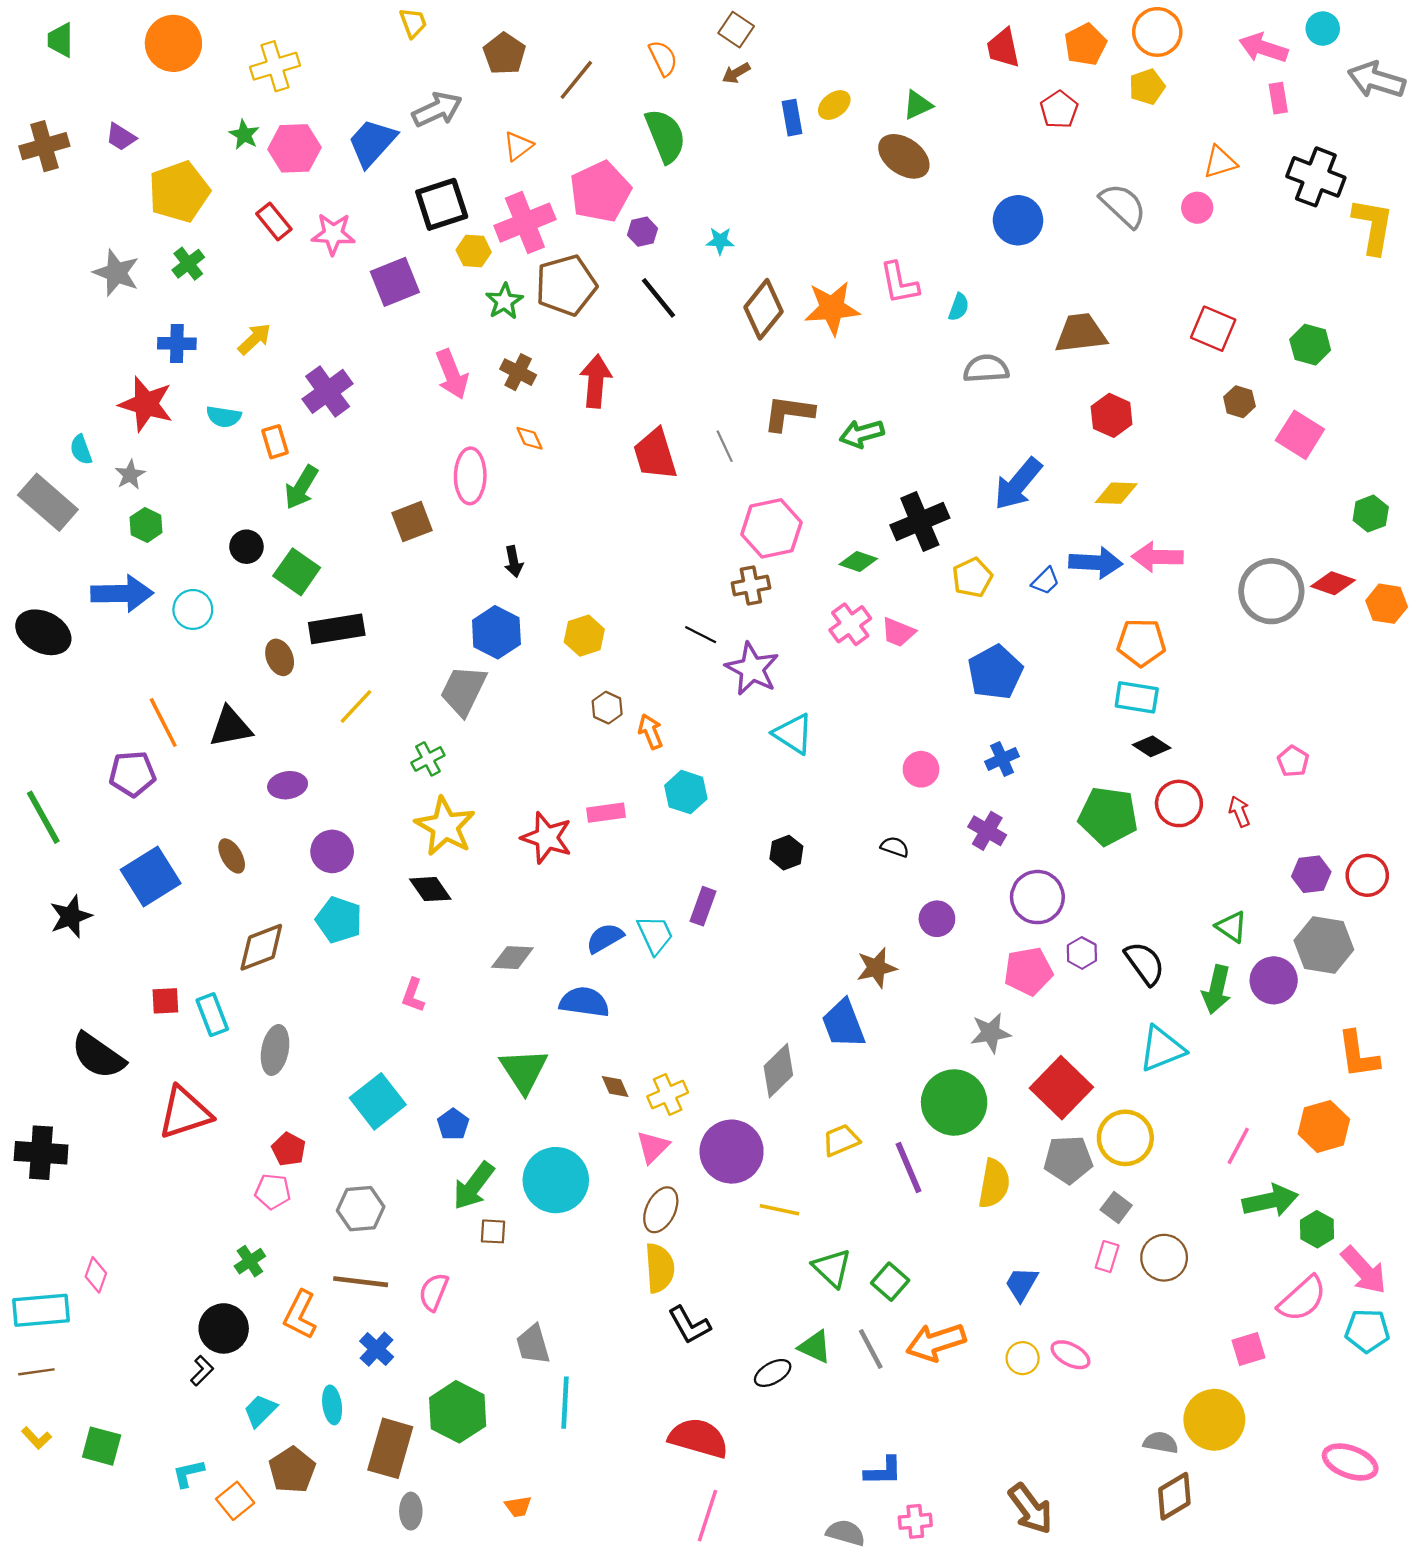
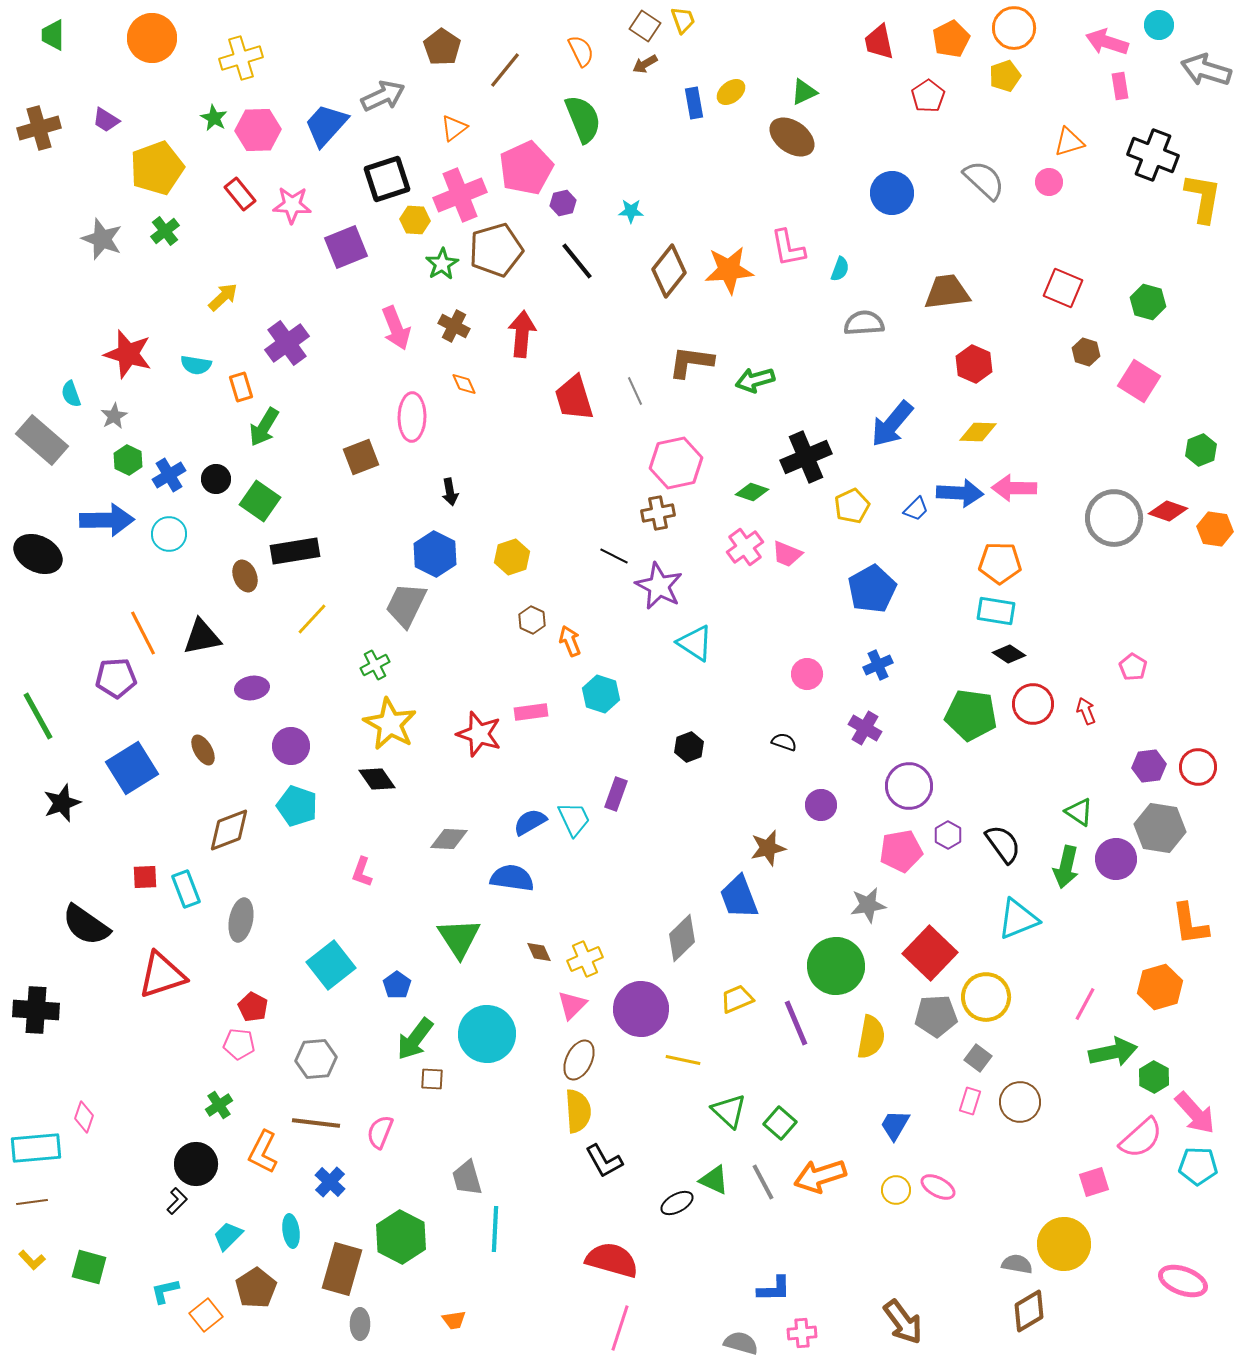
yellow trapezoid: (413, 23) -> (683, 20), moved
blue cross: (177, 344) -> (169, 475), moved, turned -32

